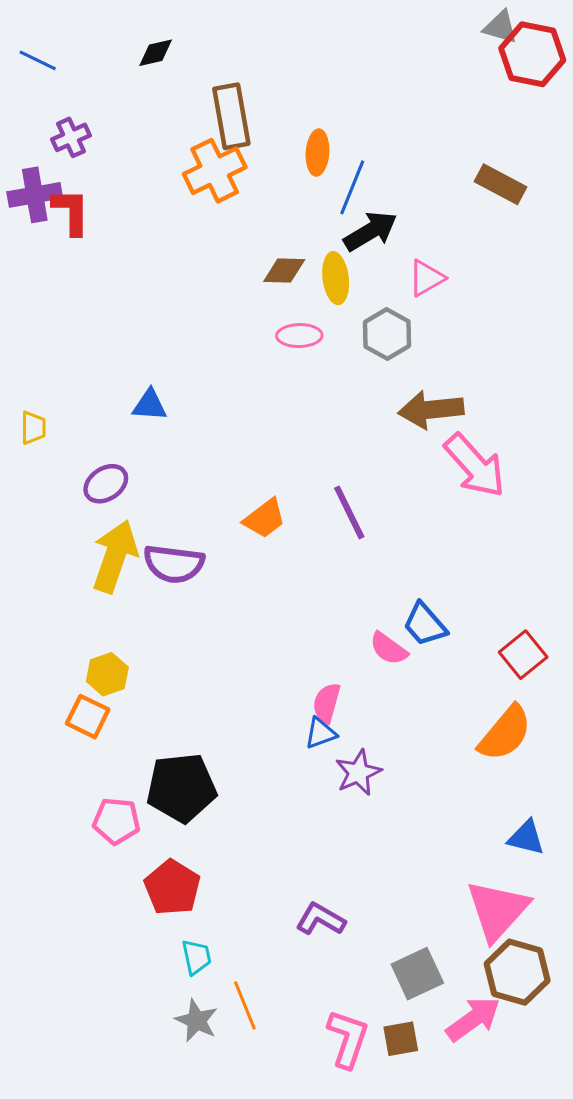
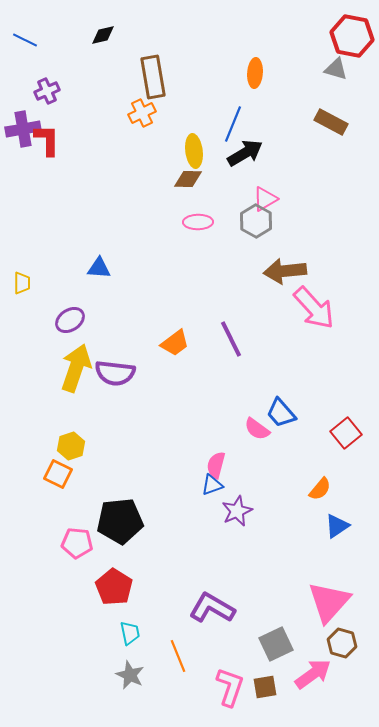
gray triangle: (500, 27) -> (336, 69), moved
orange ellipse: (318, 153) -> (255, 73), moved
orange cross: (215, 171) -> (142, 113), size x0.7
yellow ellipse: (336, 278) -> (194, 151), moved
pink triangle: (426, 278) -> (265, 199), moved
orange semicircle: (505, 733) -> (320, 489), moved, size x0.6
blue triangle: (526, 838) -> (337, 526), moved, turned -48
purple L-shape: (321, 919) -> (212, 608), size x1.4
brown hexagon: (517, 972) -> (342, 643), size x0.7
orange line: (245, 1005) -> (178, 656), moved

